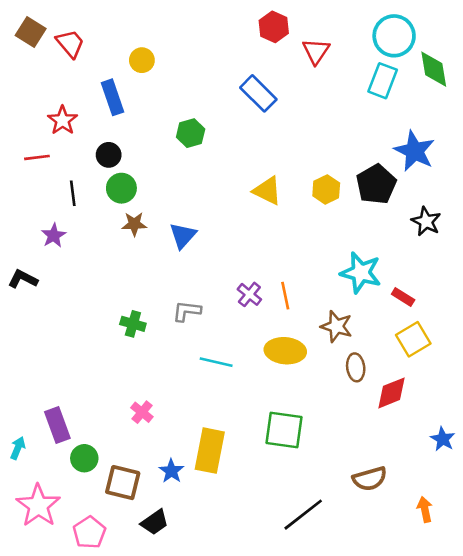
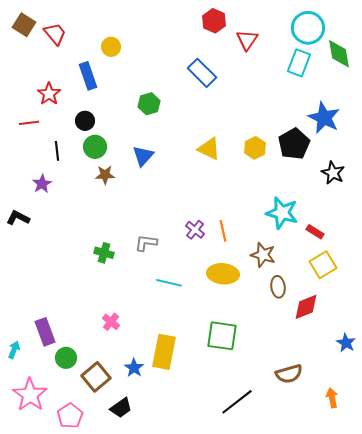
blue triangle: (183, 236) -> (143, 156), moved
brown square: (123, 483) -> (96, 377), turned 36

